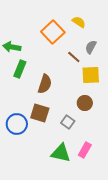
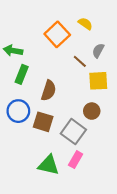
gray square: (68, 122) -> (73, 132), size x1.6
blue circle: (17, 124) -> (18, 111), moved
pink rectangle: (85, 150) -> (76, 160), moved
green triangle: (61, 153) -> (49, 165), moved

